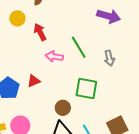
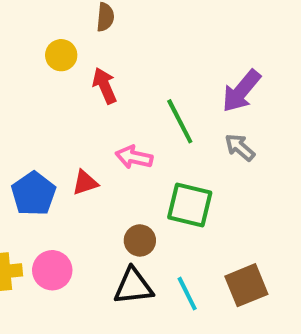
purple arrow: (109, 16) -> (241, 91), moved, turned 110
pink arrow: (54, 57) -> (134, 157), moved
gray arrow: (109, 58) -> (240, 147), turned 140

